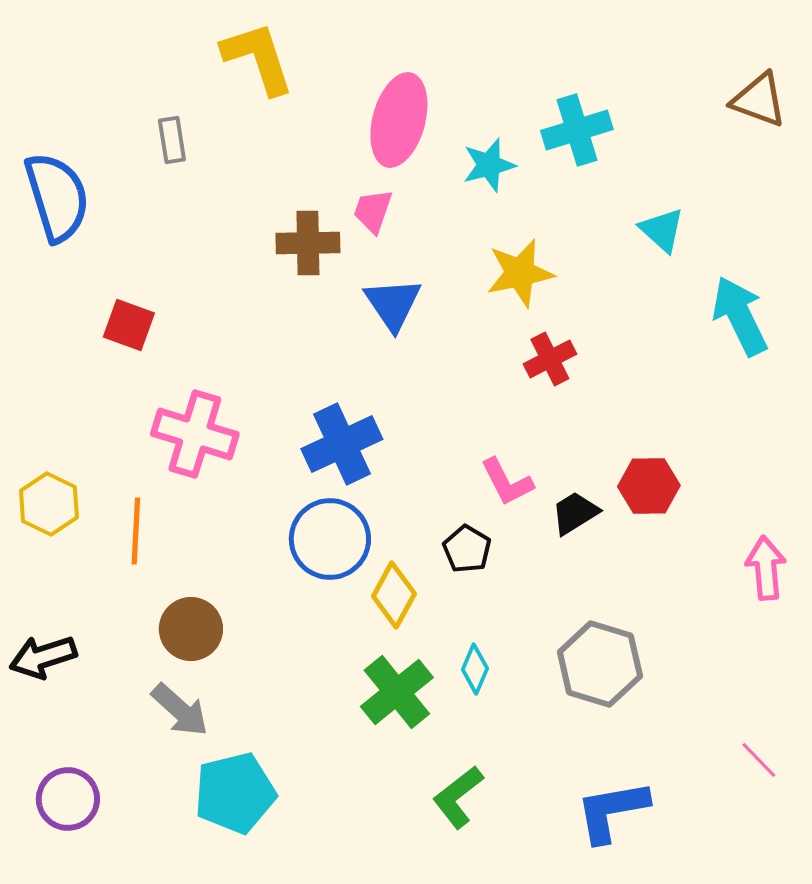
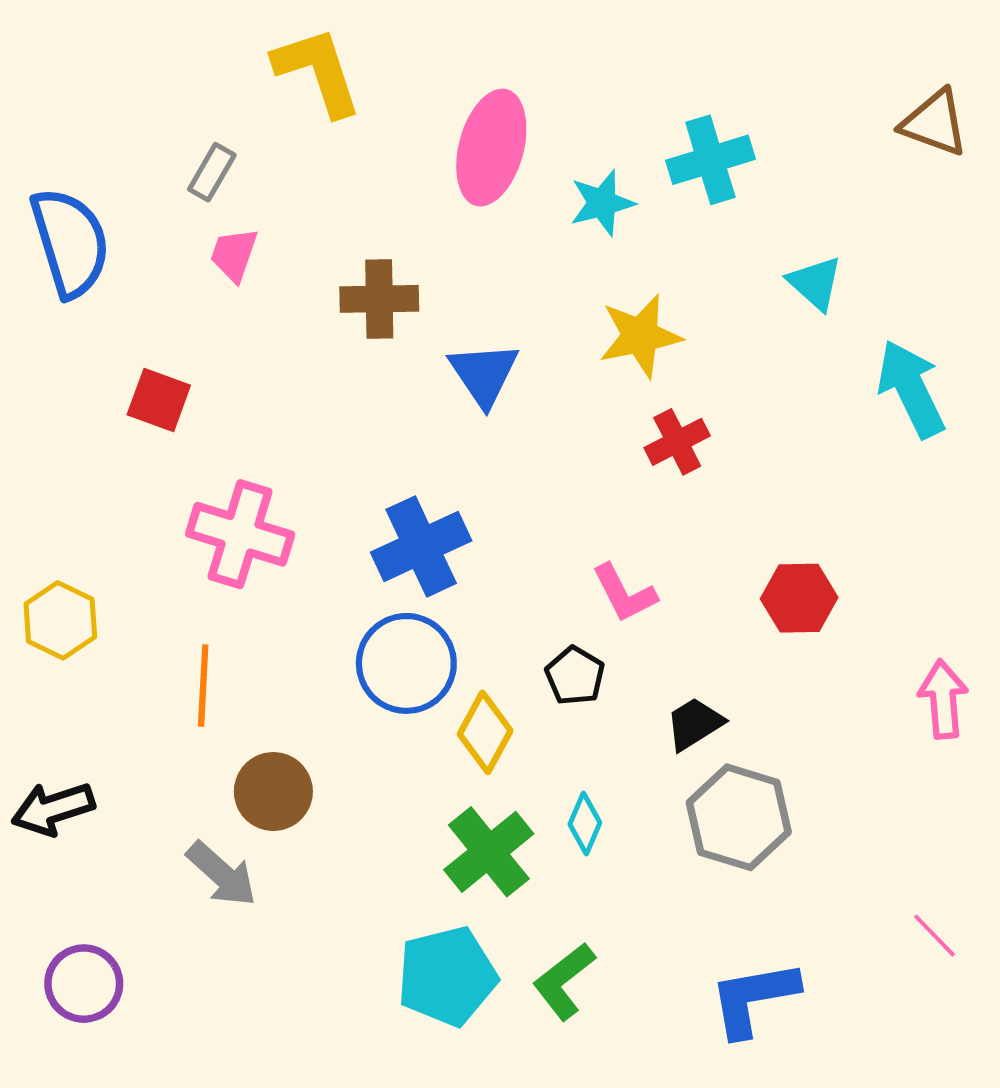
gray rectangle: (172, 140) -> (212, 172), turned 39
pink trapezoid: (373, 211) -> (234, 255), moved
black trapezoid: (575, 513) -> (694, 724), moved
orange line: (136, 531) -> (203, 686), moved
brown circle: (191, 629) -> (273, 791), moved
cyan pentagon: (235, 793) -> (447, 976), moved

